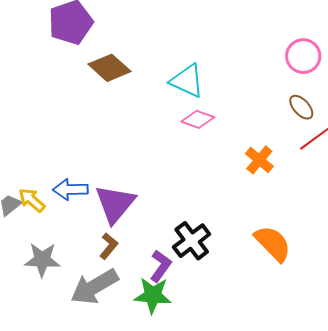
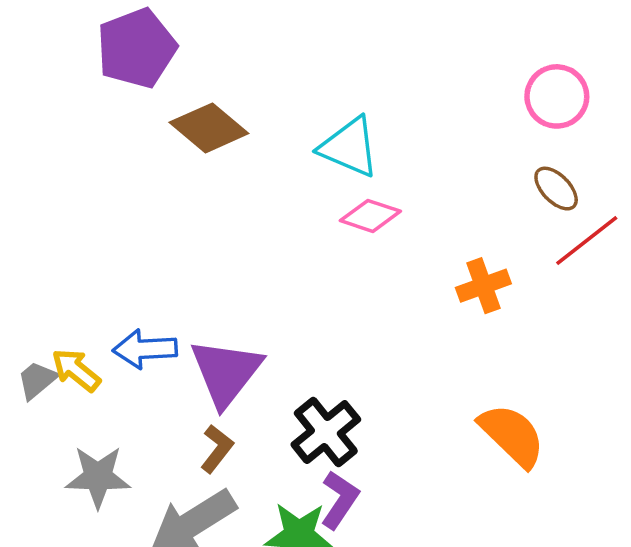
orange cross: (259, 160) -> (483, 286), turned 32
black cross: (192, 241) -> (326, 432), moved
purple L-shape: (161, 266) -> (340, 500), moved

